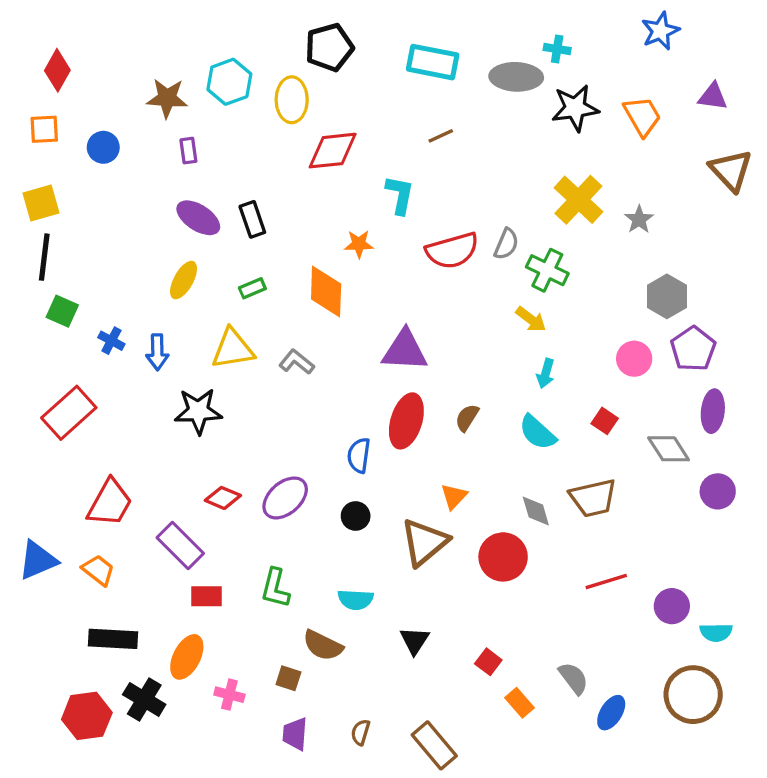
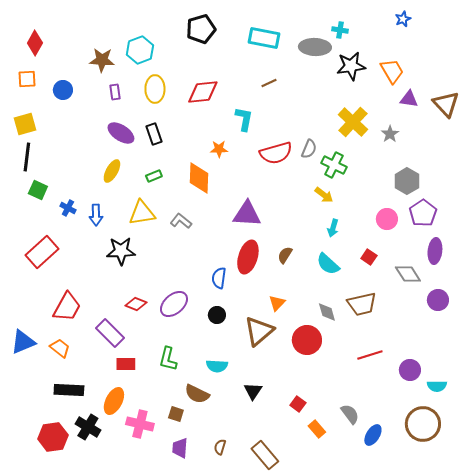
blue star: (660, 31) -> (403, 19), size x0.7
purple triangle: (713, 97) -> (409, 99), moved
yellow ellipse: (292, 100) -> (155, 89), moved
pink cross: (229, 695) -> (140, 424), size x1.5

